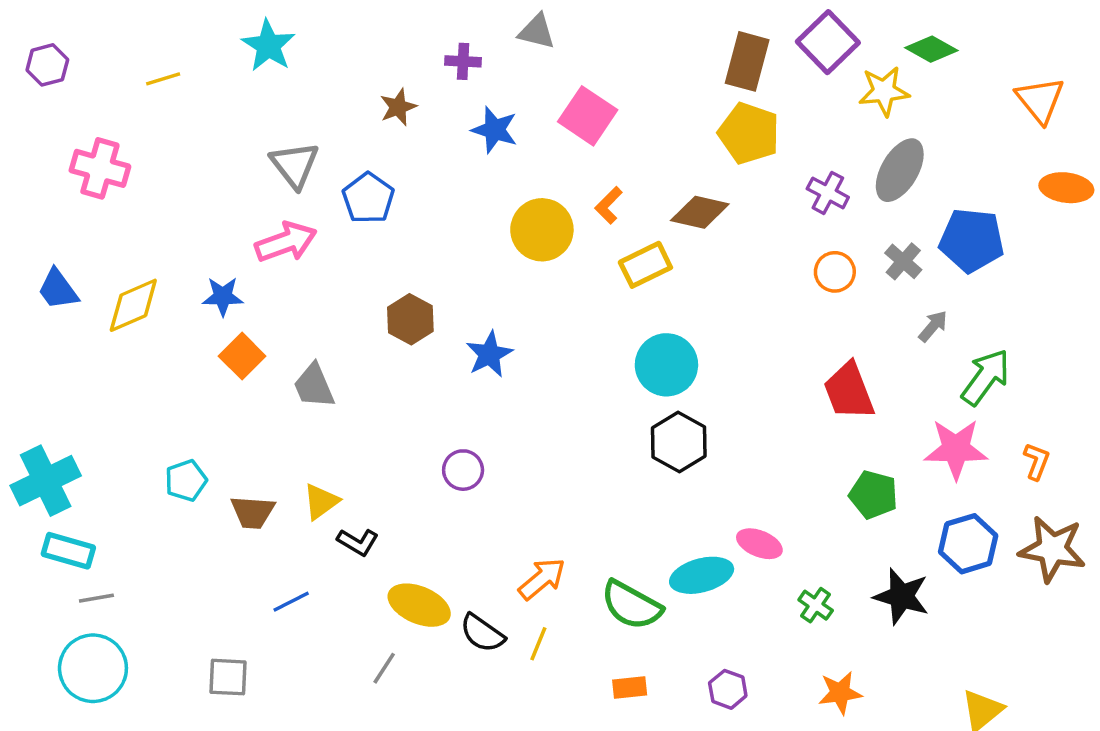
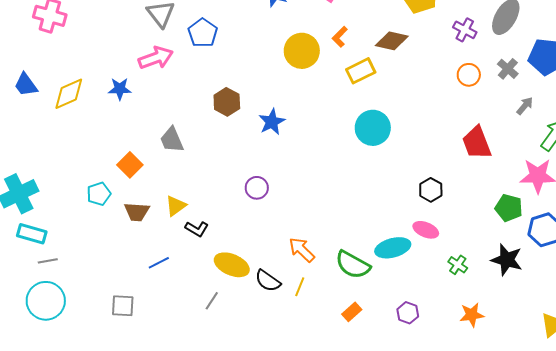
orange square: (242, 356) -> (130, 165), moved
black hexagon: (679, 442) -> (431, 190), moved, size x0.7
green pentagon: (873, 495) -> (509, 208), moved
orange arrow: (542, 579) -> (302, 250), turned -96
orange rectangle: (630, 688) -> (352, 312), turned -36

